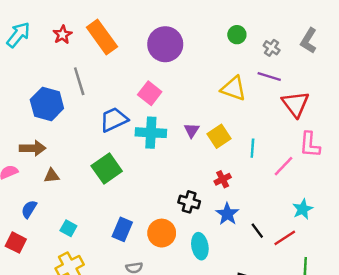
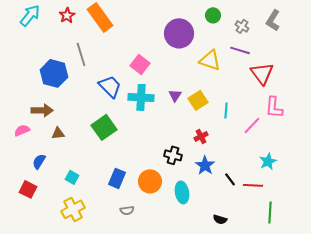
purple circle: (165, 44) -> (179, 33), moved
blue trapezoid: (114, 120) -> (110, 86), turned 70
red line: (285, 238) -> (253, 185), turned 36

